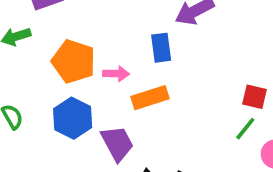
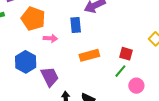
orange pentagon: (74, 61) -> (33, 19), moved
orange rectangle: (150, 98) -> (89, 55), moved

